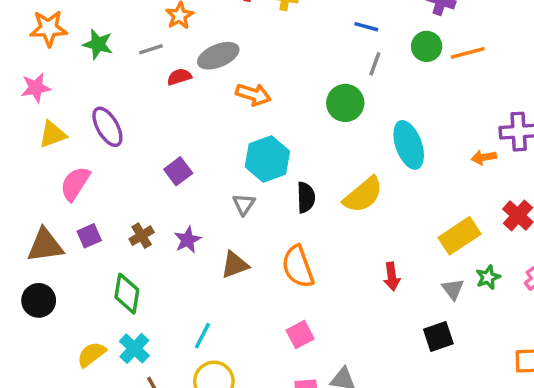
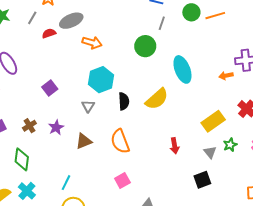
gray line: (151, 49) -> (32, 18), turned -40

